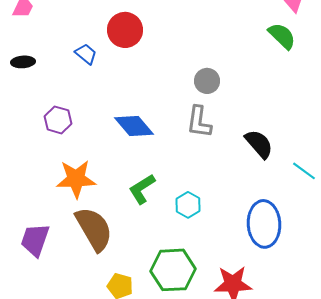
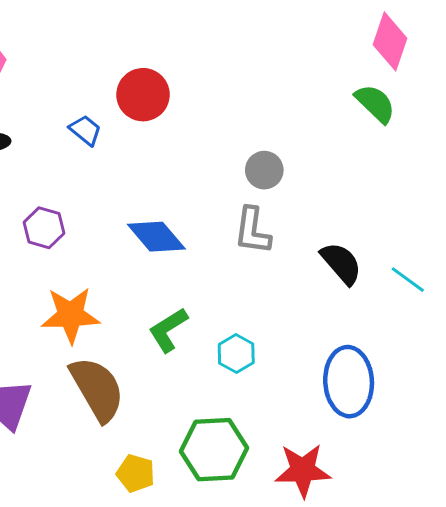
cyan line: (304, 171) -> (408, 280), moved

